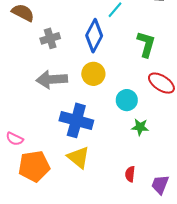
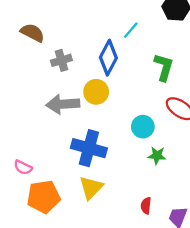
yellow circle: (93, 74) -> (96, 92), moved
yellow triangle: (78, 157) -> (91, 188), turned 35

